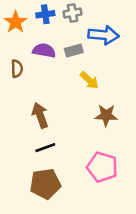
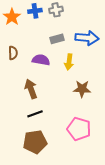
blue arrow: (104, 35) -> (87, 38), moved
purple semicircle: (44, 50) -> (41, 60), moved
yellow arrow: (89, 80) -> (69, 62), turned 56

